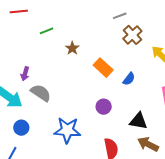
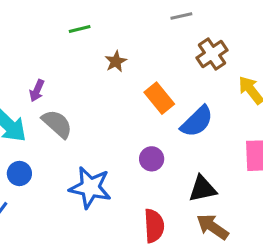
gray line: (120, 16) -> (181, 16), moved
blue semicircle: (129, 79) -> (197, 121), size x1.6
black triangle: (138, 121) -> (202, 189), turned -30

